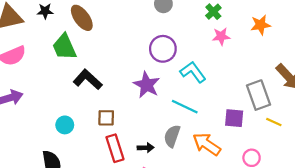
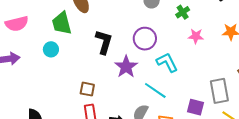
green cross: (213, 12) -> (183, 12), moved
black L-shape: (88, 80) -> (104, 42), moved, turned 55
cyan circle: (65, 125) -> (51, 49), moved

